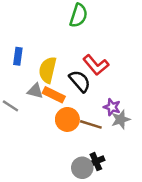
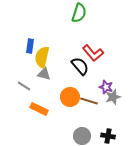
yellow semicircle: (48, 70) -> (42, 57), moved
orange rectangle: (54, 95) -> (39, 109), moved
black cross: (96, 162) -> (108, 136), moved, turned 32

